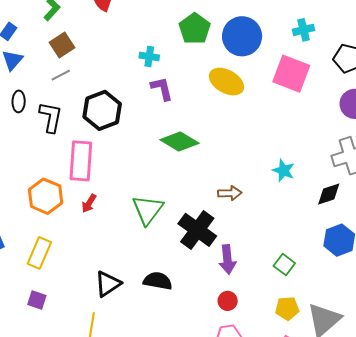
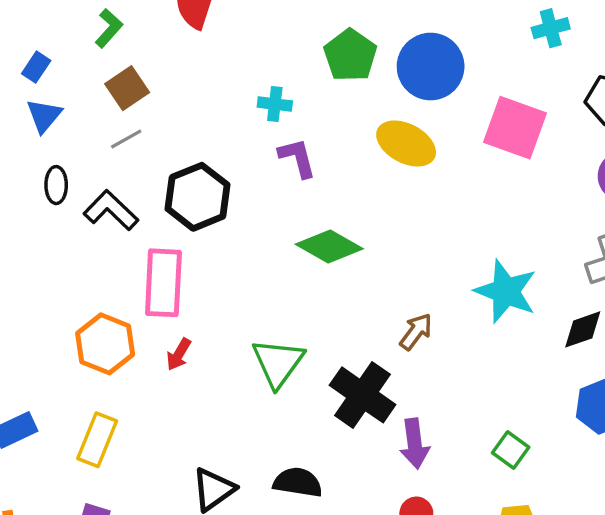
cyan cross: (304, 30) -> (551, 28), moved
black L-shape: (51, 117) -> (111, 210), turned -56
cyan star: (284, 170) -> (506, 291), size x1.6
brown arrow: (230, 193) -> (416, 332), turned -50

